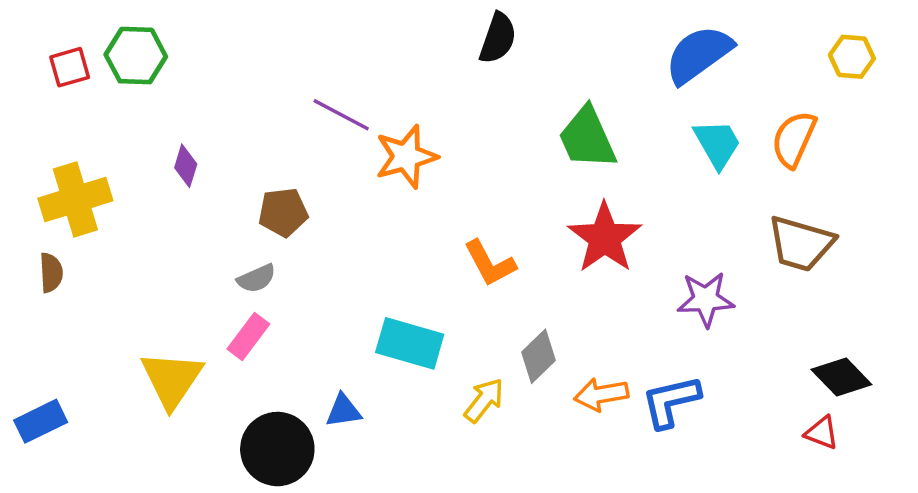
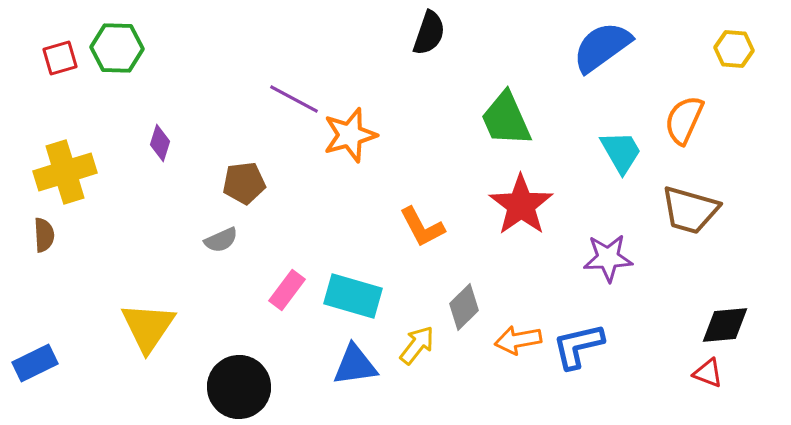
cyan trapezoid: (717, 144) -> (621, 152), moved
pink rectangle: (248, 336) -> (287, 290), moved
black diamond: (841, 377) -> (725, 325), turned -51
blue triangle: (344, 411) -> (355, 365), moved, size x1.4

